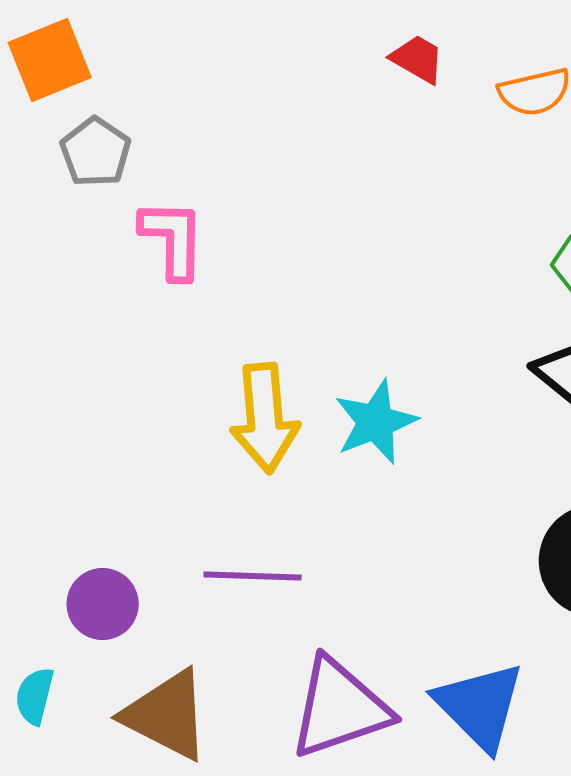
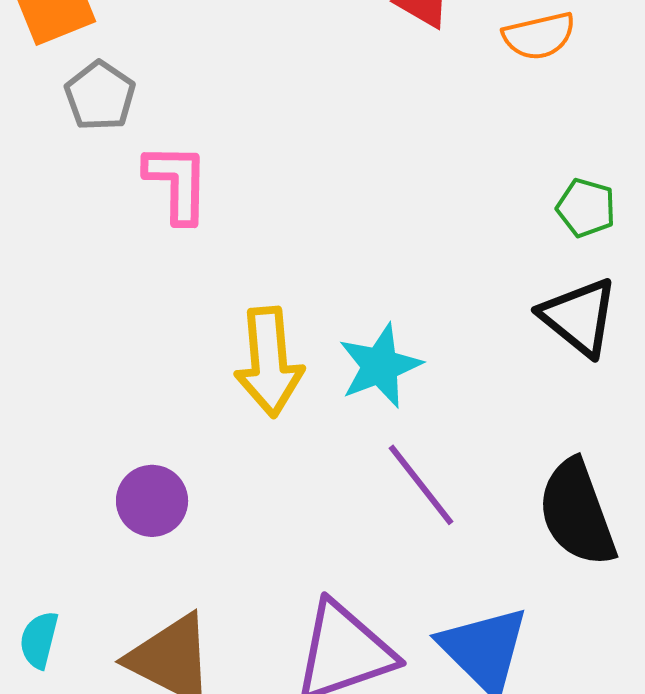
purple line: (253, 576) -> (421, 485), moved, turned 50
purple circle: (103, 604) -> (152, 501), moved

